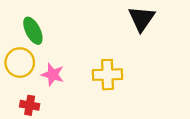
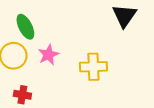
pink star: (53, 75) -> (48, 55), moved, turned 30

